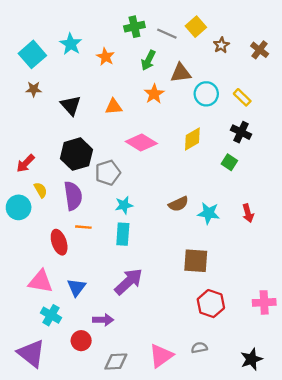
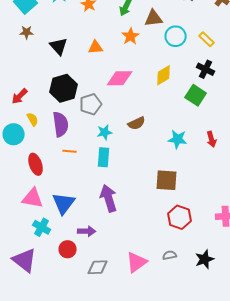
pink diamond: (141, 143) -> (120, 78), turned -32
green square: (229, 162) -> (196, 95), size x1.5
brown semicircle: (178, 204) -> (137, 123), moved
red ellipse: (59, 242) -> (36, 164), moved
purple arrow: (129, 282) -> (109, 198), turned -64
blue triangle: (76, 287) -> (64, 203), size x1.4
black star: (251, 359) -> (205, 259), moved

